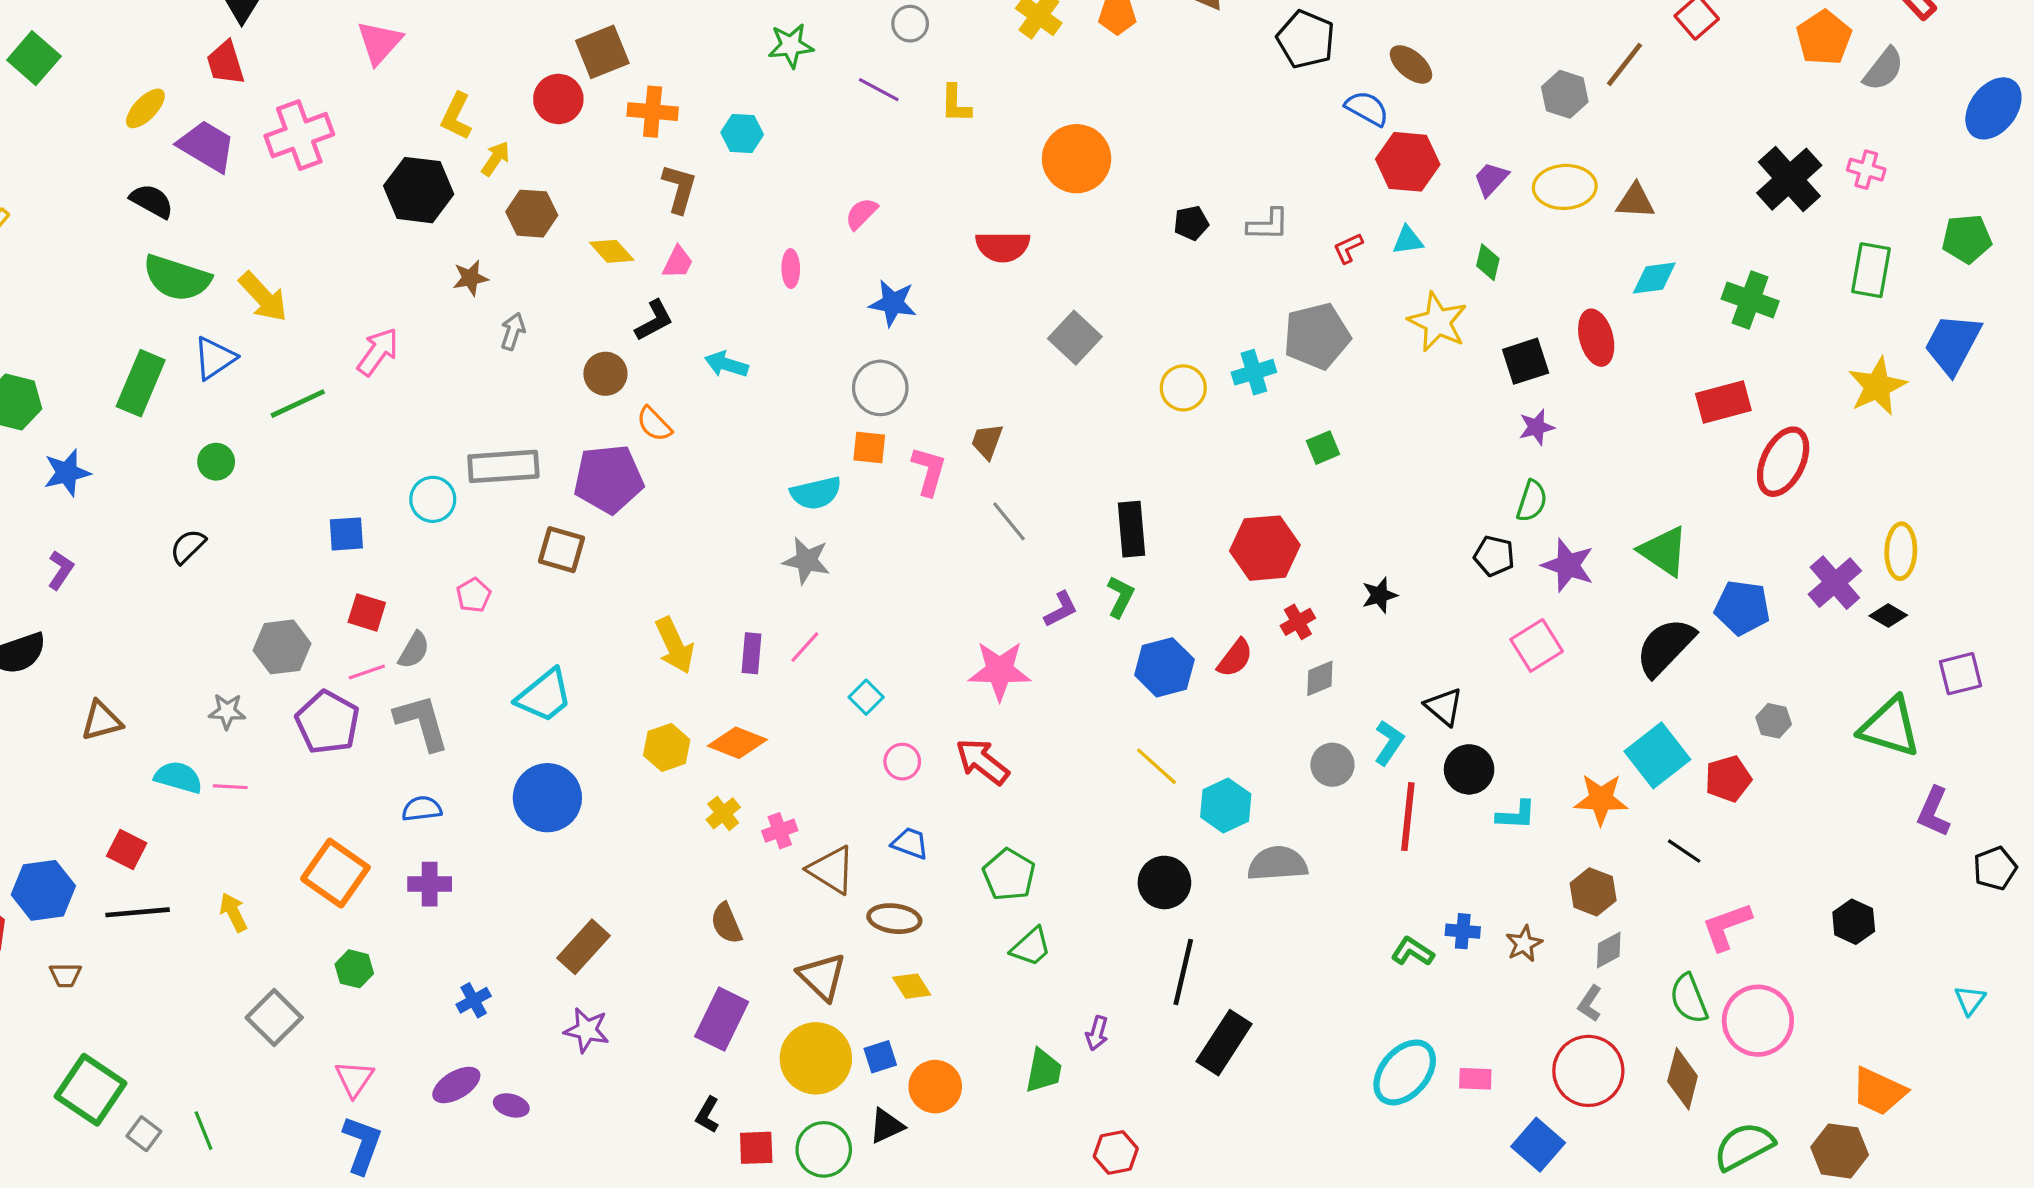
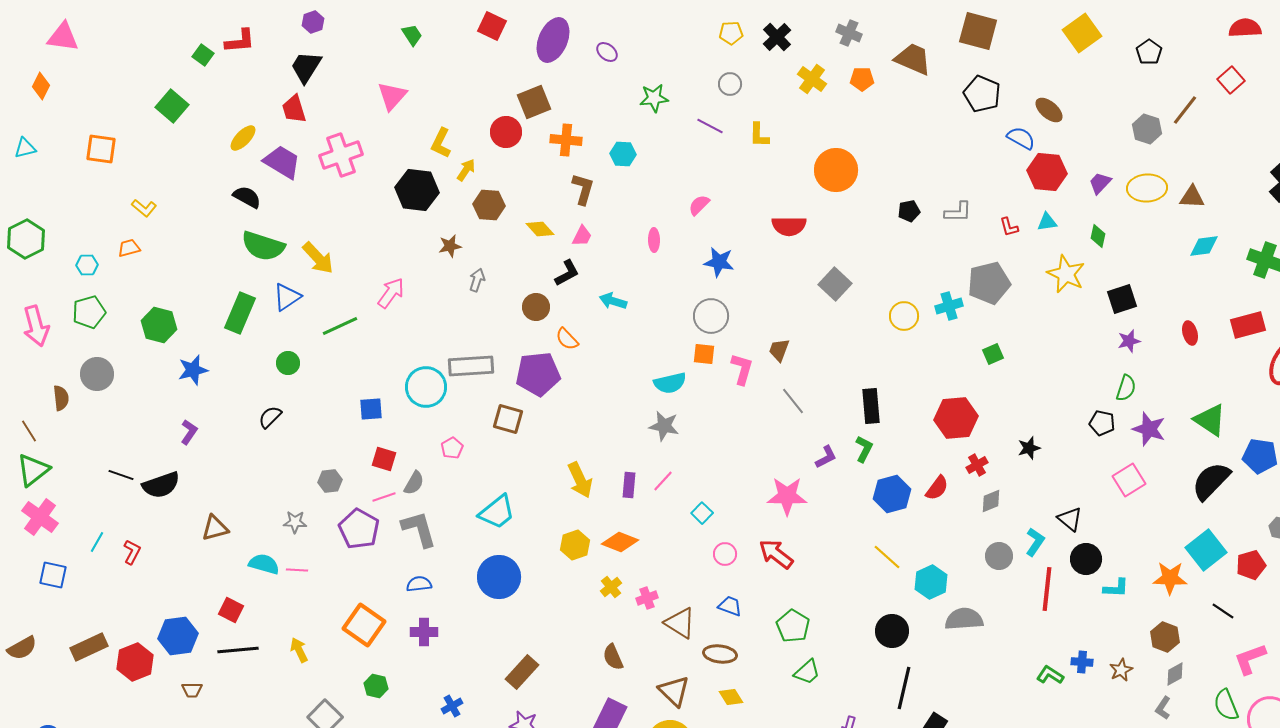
red L-shape: (1348, 248) -> (1009, 227), turned -80
red ellipse: (1596, 338) -> (1190, 333), moved, size x0.7
cyan circle: (433, 499) -> (426, 387), size x1.4
gray hexagon: (282, 647) -> (330, 481), size x0.7

